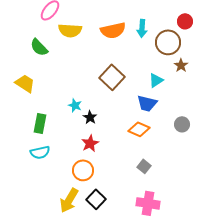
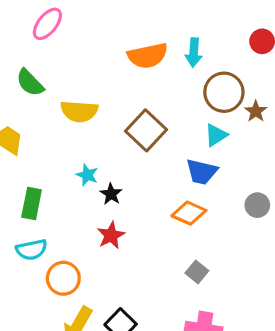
yellow semicircle: (70, 30) -> (79, 111), moved
brown circle: (168, 42) -> (224, 92), moved
orange circle: (83, 170) -> (63, 278), moved

